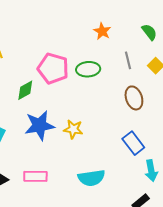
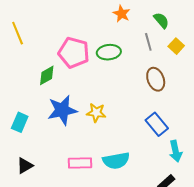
green semicircle: (149, 32) -> (161, 20), moved
pink rectangle: (35, 176) -> (80, 163), moved

